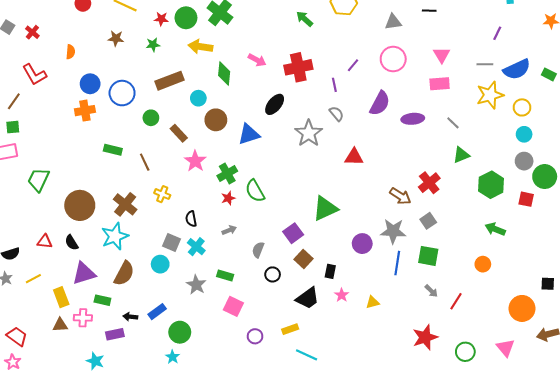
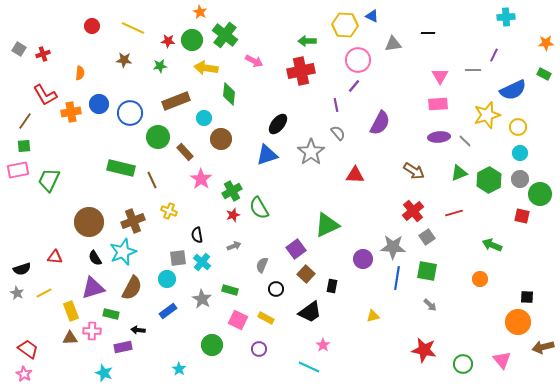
green arrow: (305, 19) -> (307, 41), turned -42
red cross: (32, 32) -> (43, 54), turned 32
pink circle: (393, 59) -> (358, 60), moved
pink arrow: (257, 60) -> (254, 61), moved
gray line: (485, 64) -> (473, 70), moved
red cross: (298, 67) -> (301, 71), moved
green rectangle: (549, 74) -> (544, 74), moved
orange cross: (85, 111) -> (71, 112), moved
green circle: (151, 118) -> (158, 137), size x1.5
purple ellipse: (413, 119) -> (439, 137), moved
gray line: (453, 123) -> (465, 141), moved
blue triangle: (249, 134) -> (267, 155), moved
green rectangle: (113, 150) -> (121, 168), size x1.5
green trapezoid: (39, 180) -> (49, 180), moved
red cross: (429, 183) -> (413, 211), moved
green hexagon: (491, 185) -> (489, 180), moved
brown arrow: (400, 196) -> (414, 171), moved
brown cross: (125, 204) -> (133, 221), turned 30
black semicircle: (72, 243) -> (95, 258), moved
gray square: (172, 243) -> (178, 258), turned -30
black square: (548, 284) -> (527, 297), moved
pink star: (342, 295) -> (323, 345), moved
red line: (456, 301) -> (454, 213), moved, turned 42
blue rectangle: (157, 312) -> (168, 311), moved
yellow rectangle: (290, 329) -> (266, 318), moved, turned 49
green circle: (180, 332) -> (212, 345), moved
red star: (425, 337) -> (424, 350), turned 30

